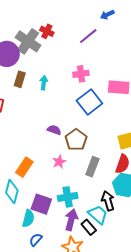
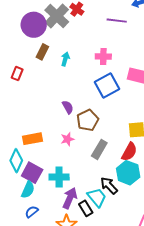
purple line: (88, 36) -> (117, 21), turned 36
purple semicircle: (54, 130) -> (68, 107), turned 32
orange rectangle: (24, 167) -> (32, 139), turned 36
cyan cross: (68, 197) -> (59, 177), moved
black arrow: (108, 201) -> (109, 186), turned -36
purple square: (41, 204) -> (32, 173), moved

